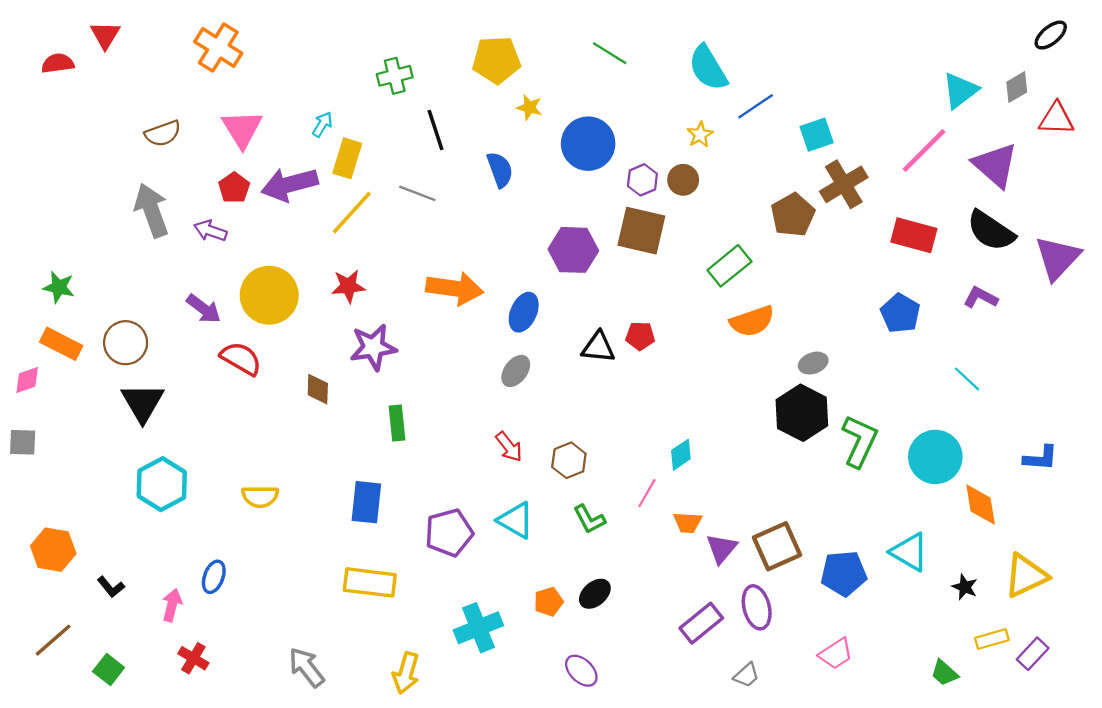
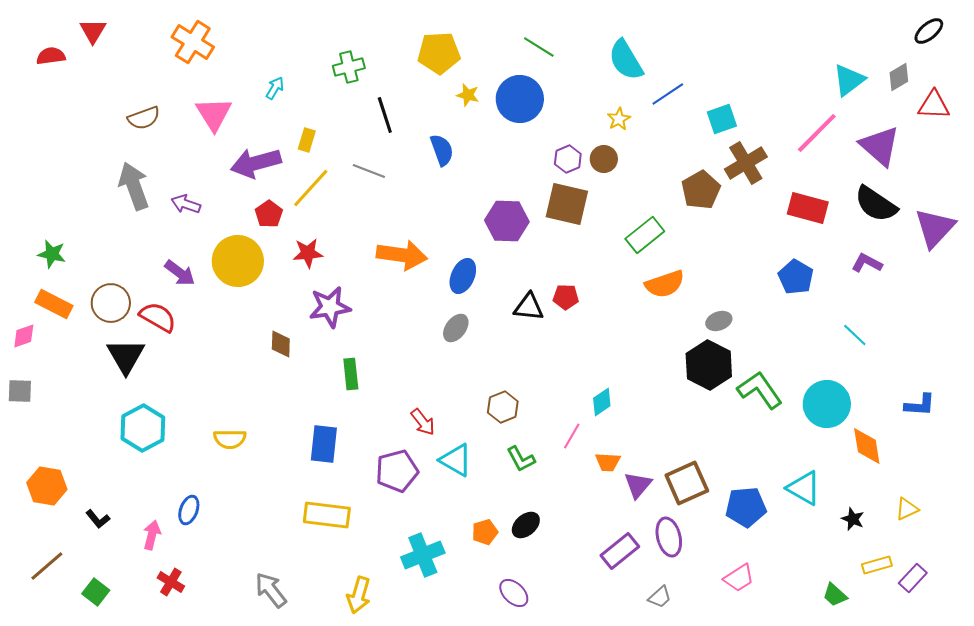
cyan arrow: (322, 124) -> (275, 88), moved
blue circle: (588, 144) -> (520, 99), moved
yellow rectangle: (347, 158) -> (307, 140), size x0.7
red pentagon: (234, 188) -> (269, 214), moved
red semicircle: (241, 359) -> (158, 317), moved
green L-shape: (860, 441) -> (760, 390), turned -60
red arrow: (509, 447) -> (423, 422), moved
yellow triangle: (1026, 576) -> (907, 509), size x0.6

